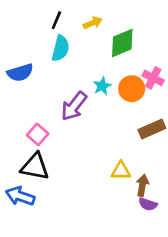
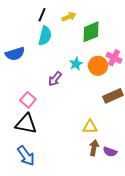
purple arrow: (74, 106) -> (55, 79), size x0.7
brown arrow: (142, 185) -> (94, 148), moved
blue arrow: (20, 196) -> (26, 156), moved, turned -145

